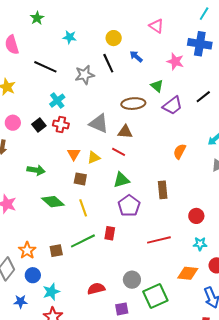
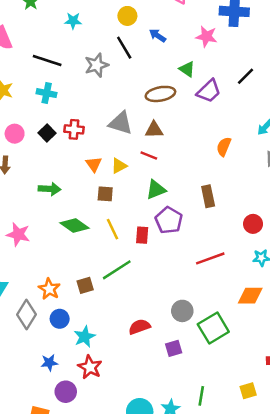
cyan cross: (57, 101) -> (47, 93), moved, turned -35
red rectangle: (110, 233) -> (142, 235), moved
blue star: (20, 302) -> (49, 363), moved

